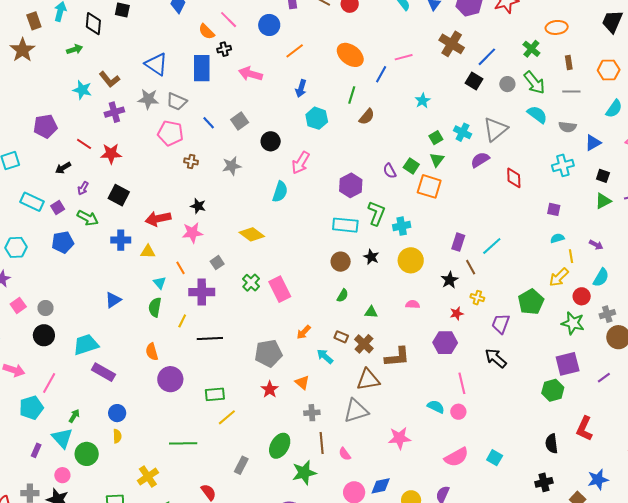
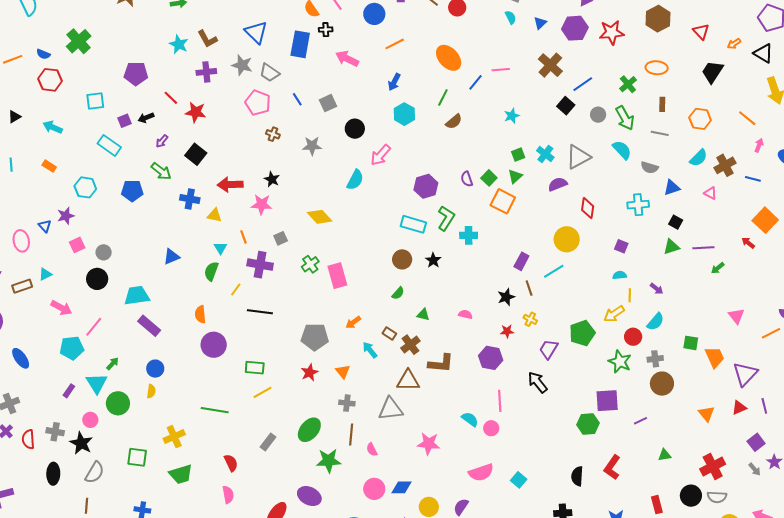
purple square: (58, 208) -> (125, 121), moved
yellow circle: (411, 260) -> (567, 239), moved

